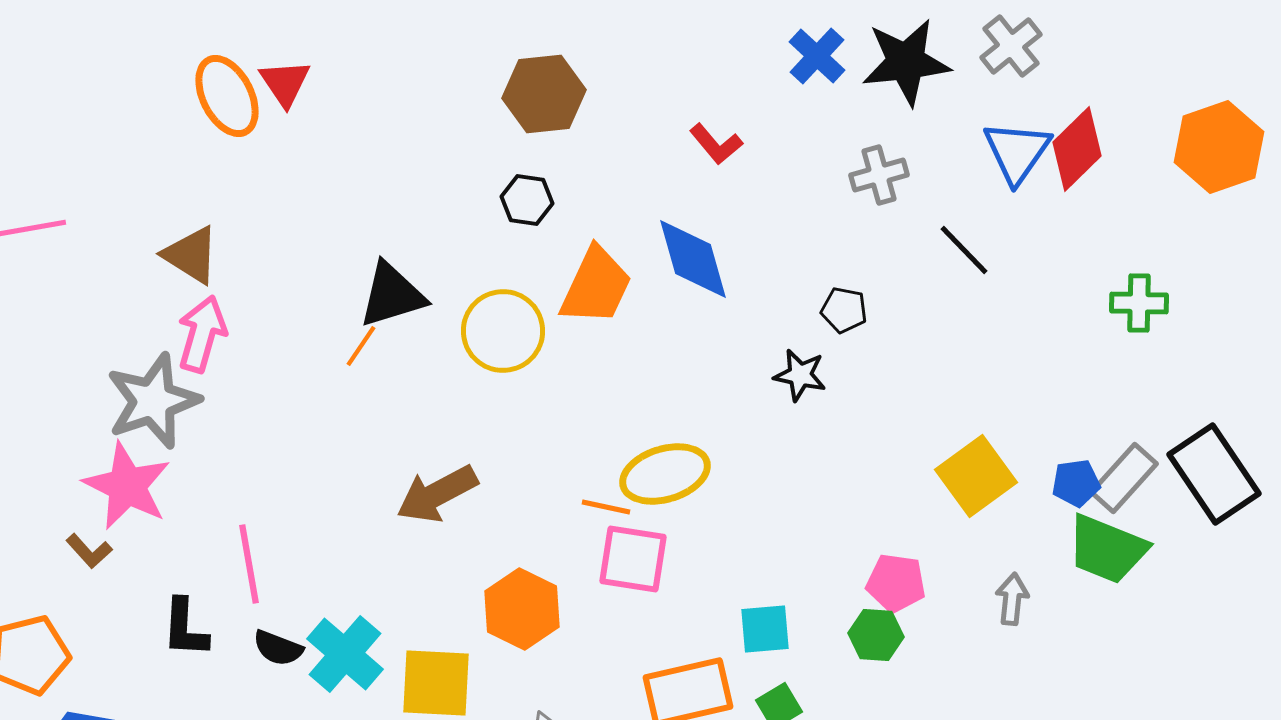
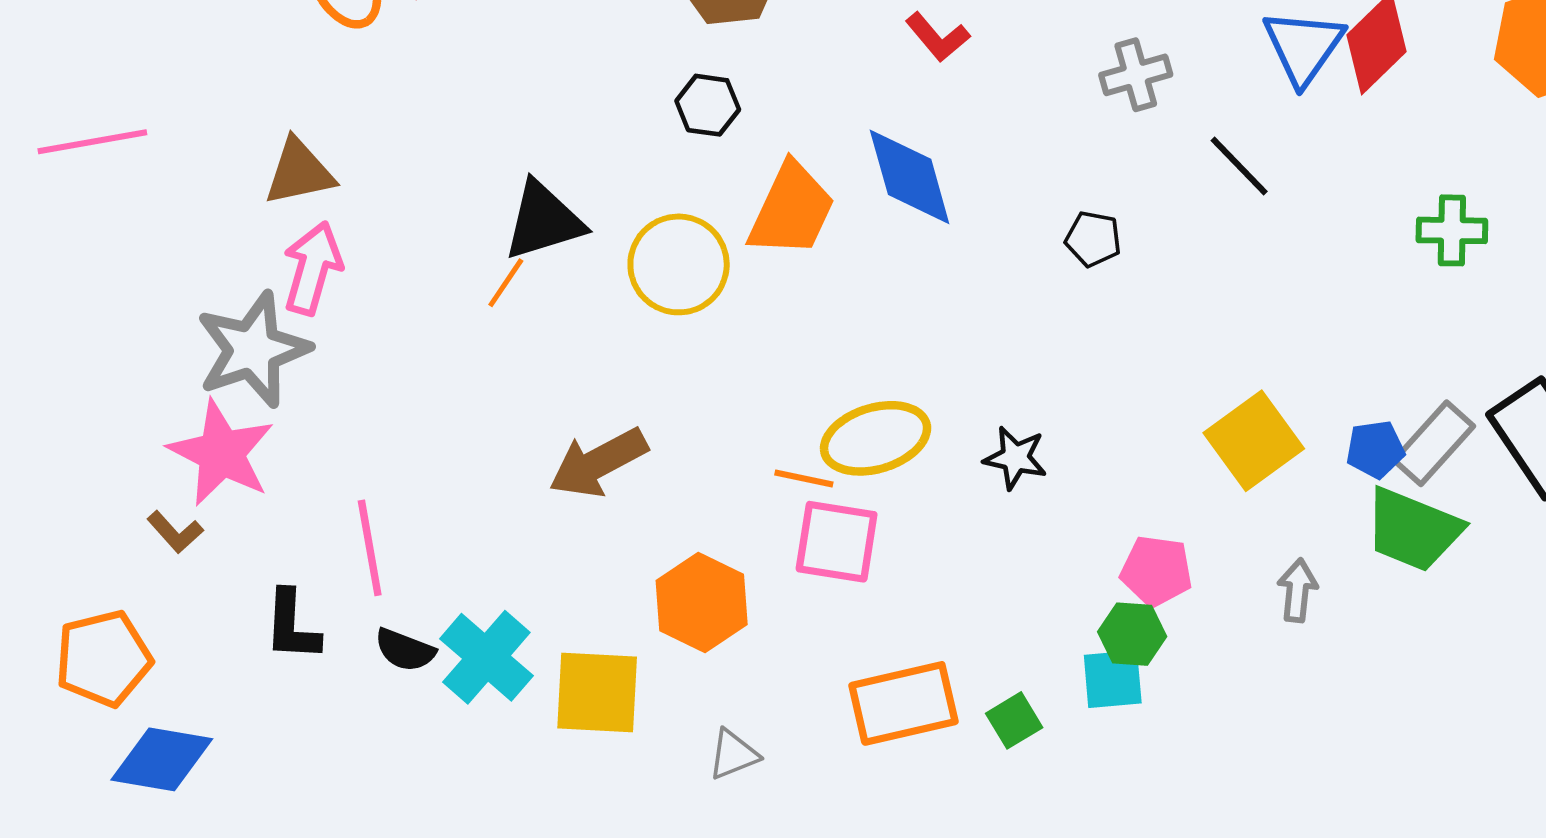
brown triangle: (191, 255) -> (299, 172), turned -44
black star: (800, 375) -> (1015, 458), moved
cyan square: (765, 629) -> (1113, 679), moved

